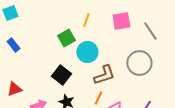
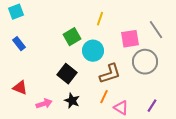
yellow line: (86, 20) -> (100, 19), moved
pink square: (121, 21) -> (130, 39), moved
red triangle: (14, 89) -> (20, 88), turned 42

